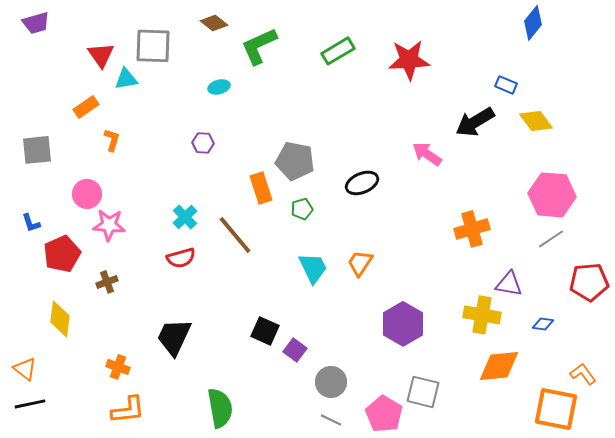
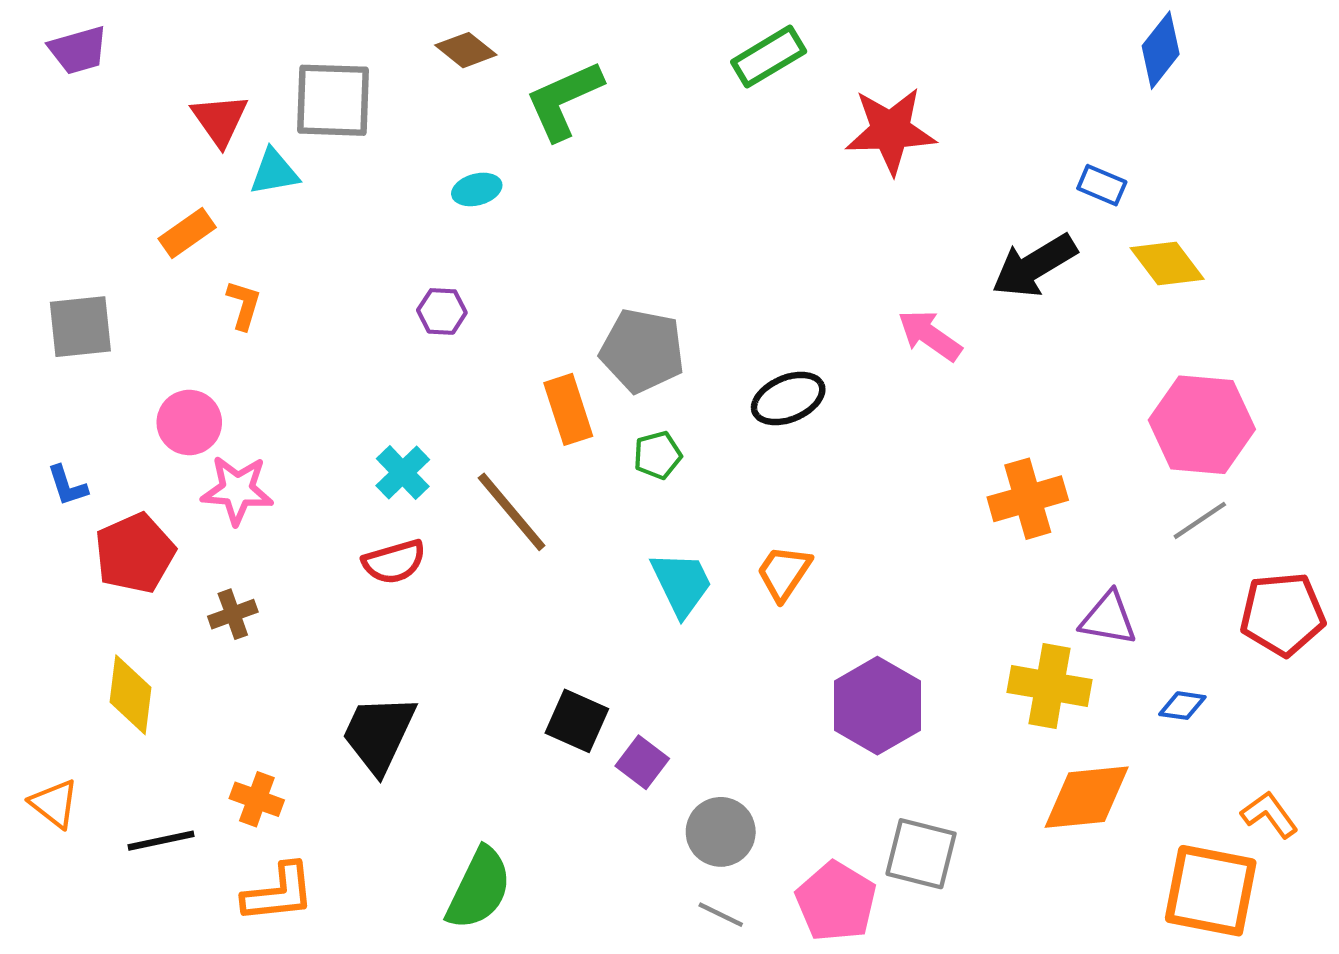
green rectangle: (338, 51) -> (769, 57), moved
black line: (30, 404) -> (161, 841), moved
green semicircle: (220, 408) -> (479, 889), turned 36

